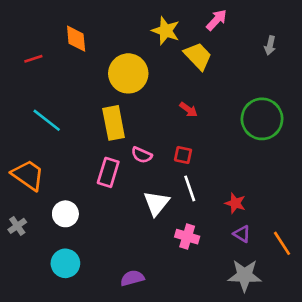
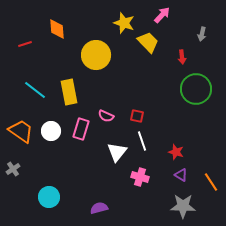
red arrow: (188, 110) -> (182, 57), moved, turned 48
yellow rectangle: (114, 123) -> (69, 92), moved
white circle: (65, 214) -> (51, 131), moved

